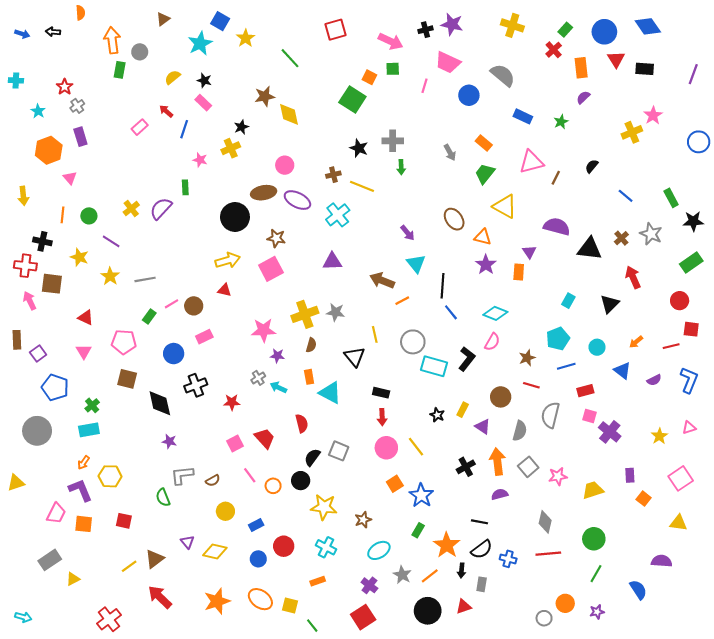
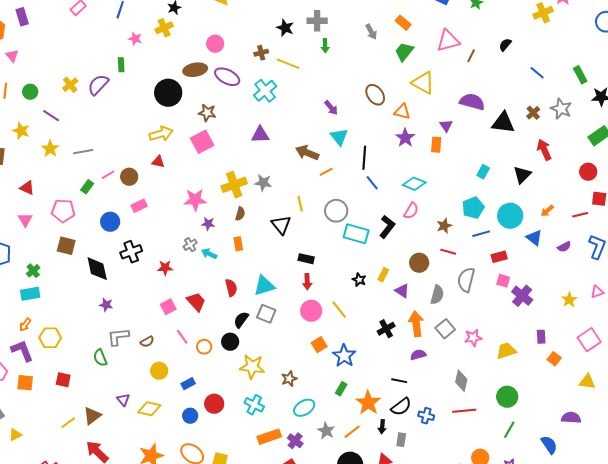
cyan circle: (597, 347) -> (510, 216), size x1.6
cyan triangle: (330, 393) -> (264, 286), moved, turned -45
orange rectangle: (318, 581) -> (269, 437), moved, size x1.6

